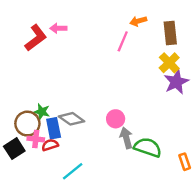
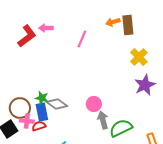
brown rectangle: (170, 33) -> (128, 25), moved
pink line: (123, 41) -> (82, 39), moved
purple star: (176, 82) -> (145, 85), moved
green star: (42, 112) -> (42, 98), moved
green semicircle: (148, 147) -> (121, 128), turned -45

